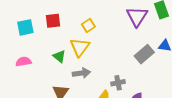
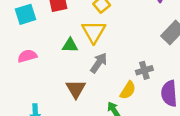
green triangle: (59, 56) -> (70, 45), turned -32
gray arrow: (81, 73) -> (99, 63), turned -42

